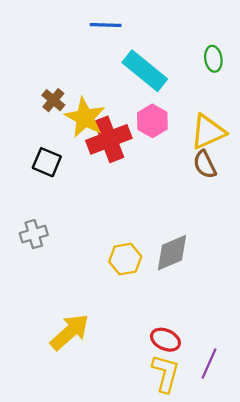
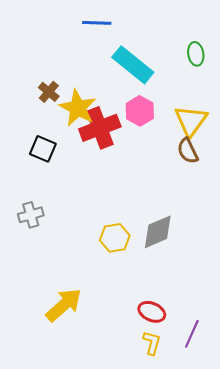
yellow triangle: (208, 132) -> (191, 121), turned -30
yellow L-shape: (165, 373) -> (152, 343), size x0.7

